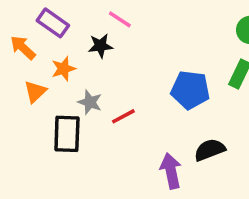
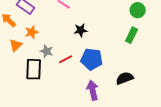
black star: (100, 46) -> (81, 30), moved
blue pentagon: (190, 90) -> (92, 59), moved
black semicircle: (210, 150) -> (125, 78), moved

